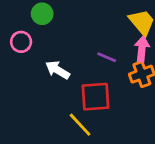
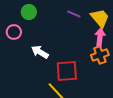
purple line: (107, 57) -> (74, 14), moved

